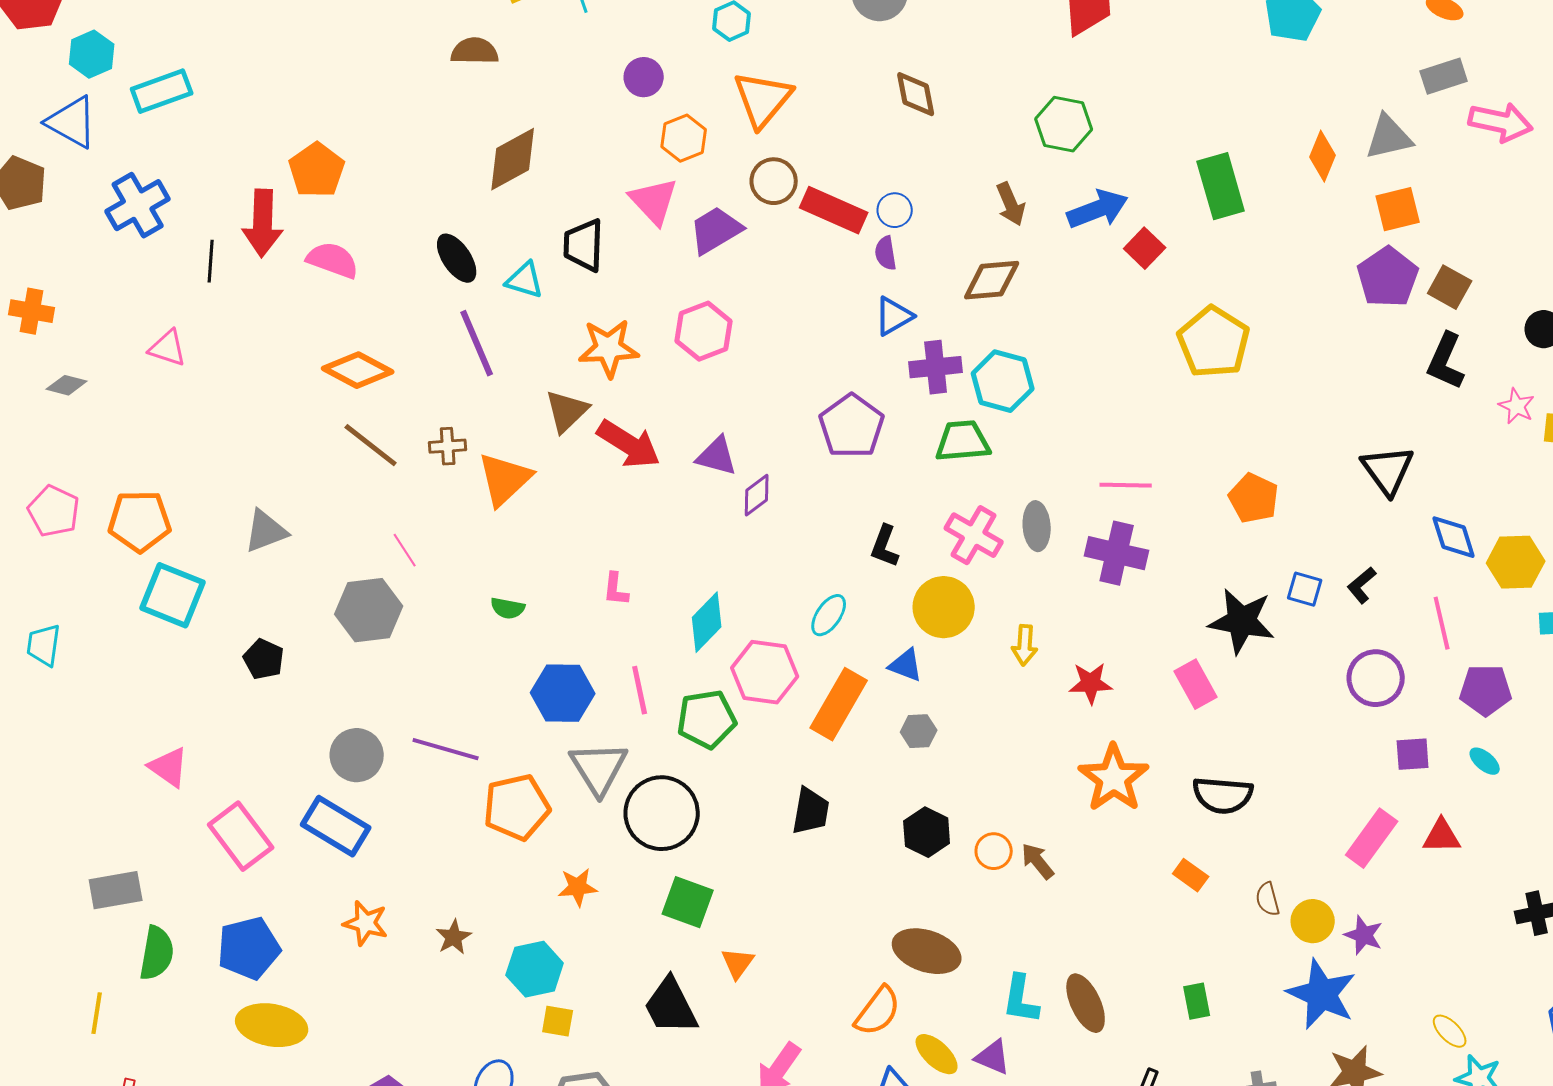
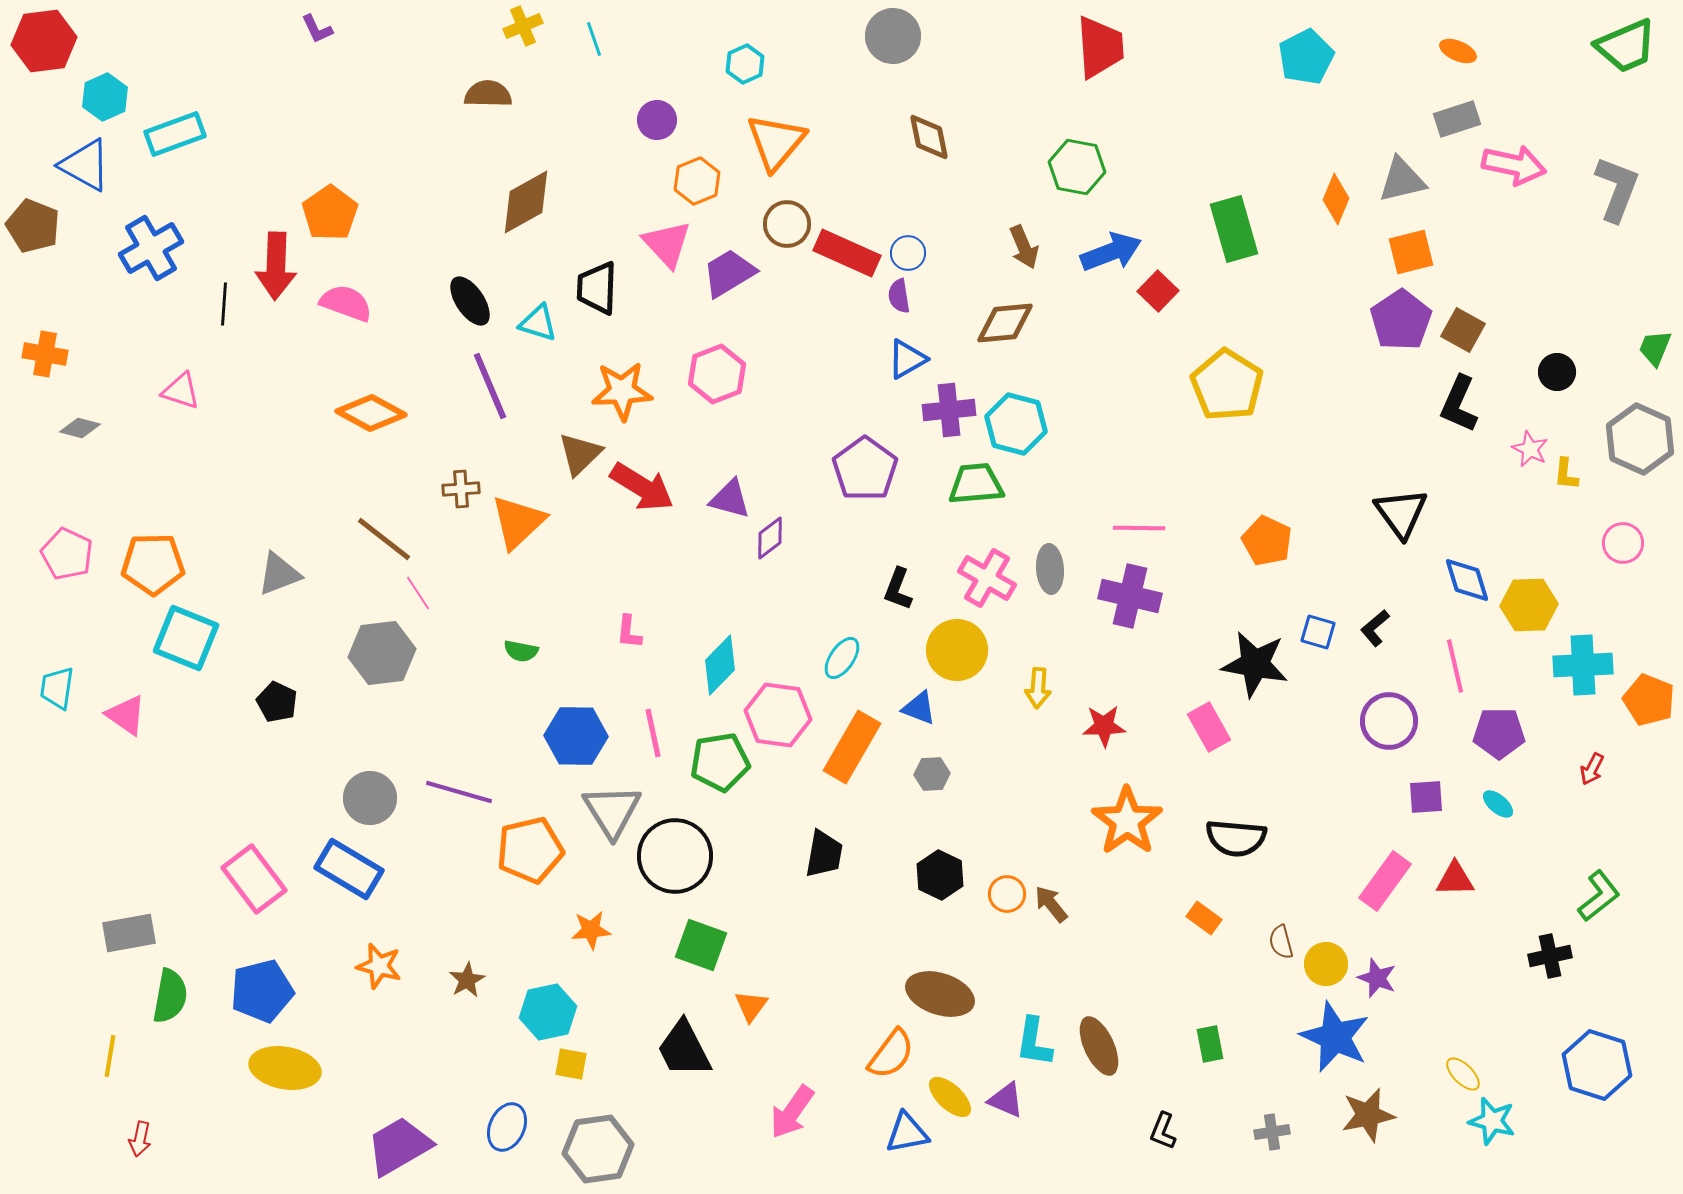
brown line: (371, 445) -> (384, 539), moved
pink triangle: (169, 767) -> (126, 715), moved

